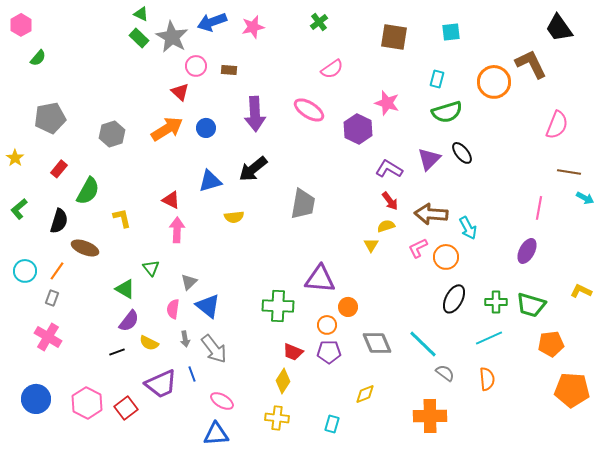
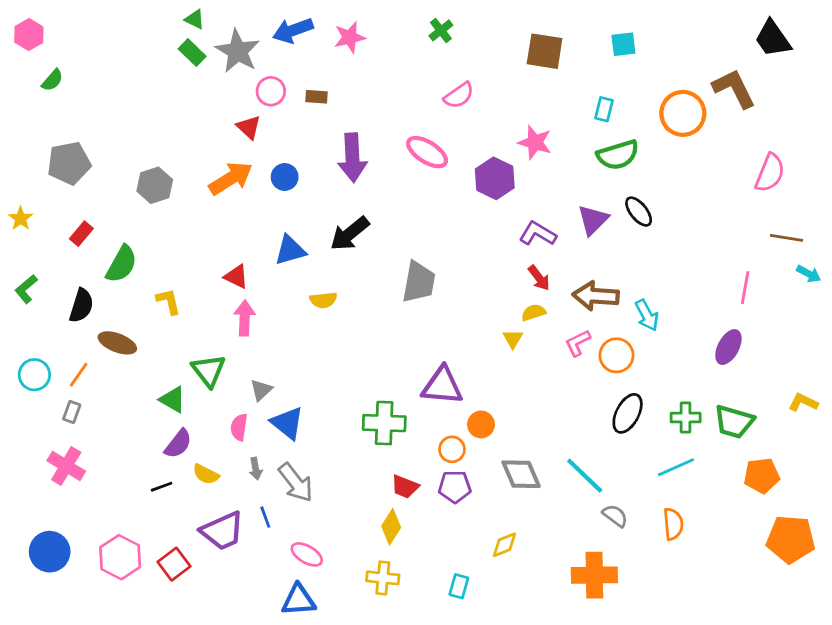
green triangle: (151, 268) -> (209, 371), size x1.5

